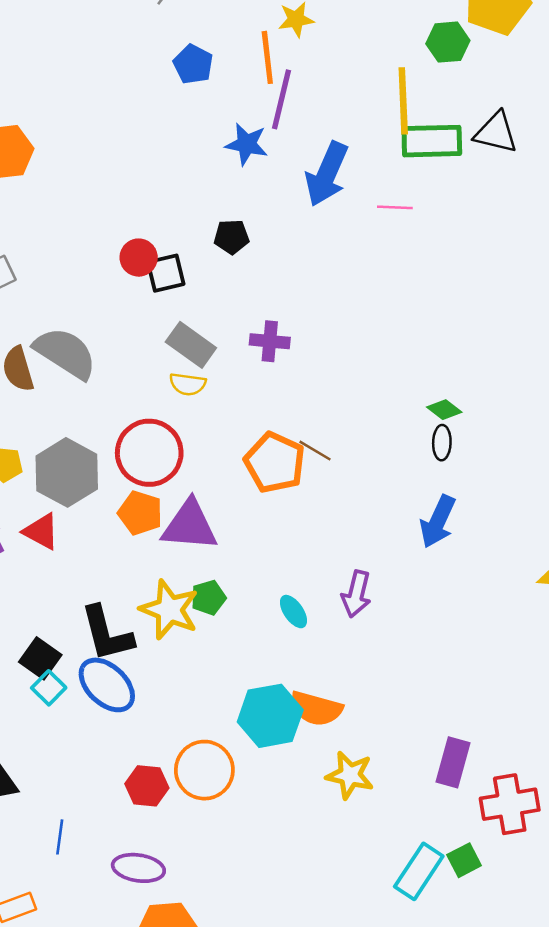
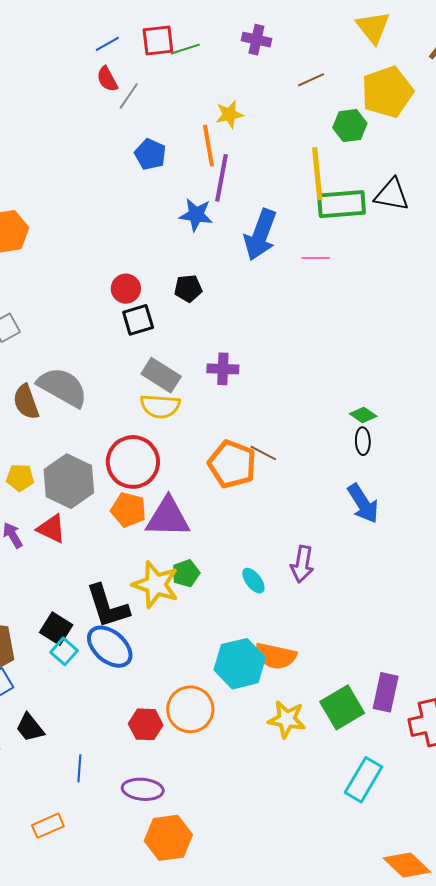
red circle: (139, 258) -> (126, 289), moved
yellow semicircle: (188, 384) -> (160, 406), size x1.4
blue arrow: (438, 522) -> (363, 503), turned -54
yellow star: (350, 775) -> (287, 719), moved
green square: (464, 860) -> (342, 707), moved, size x1.6

